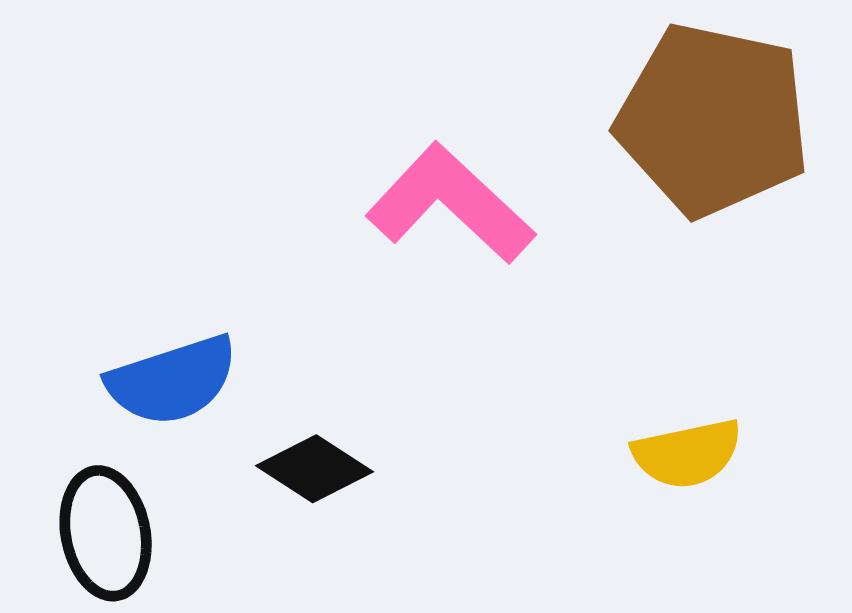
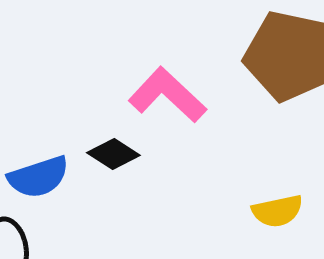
black diamond: (315, 469) -> (113, 154), moved

